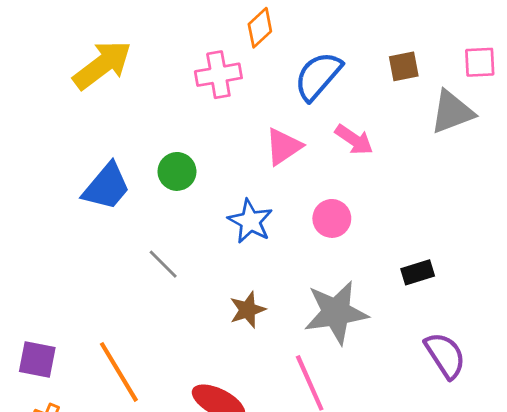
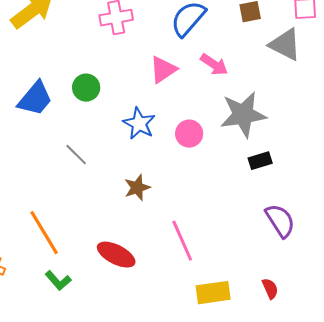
gray triangle: (452, 112) -> (285, 45), turned 48
pink circle: (332, 218) -> (189, 134), moved
gray star: (336, 312) -> (243, 115), moved

